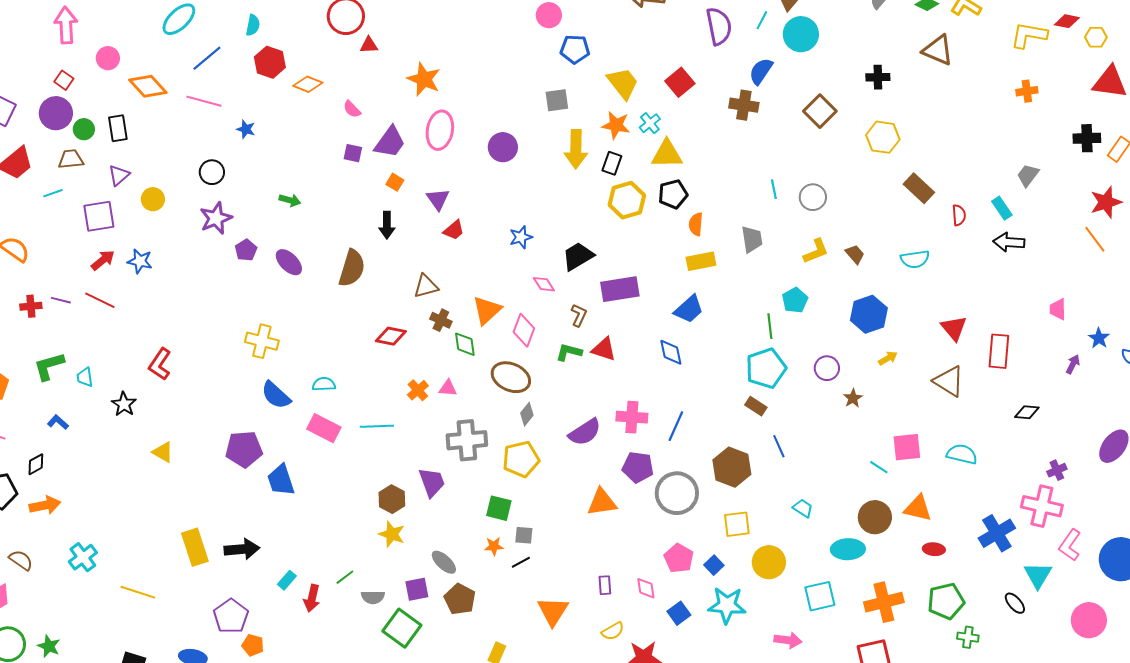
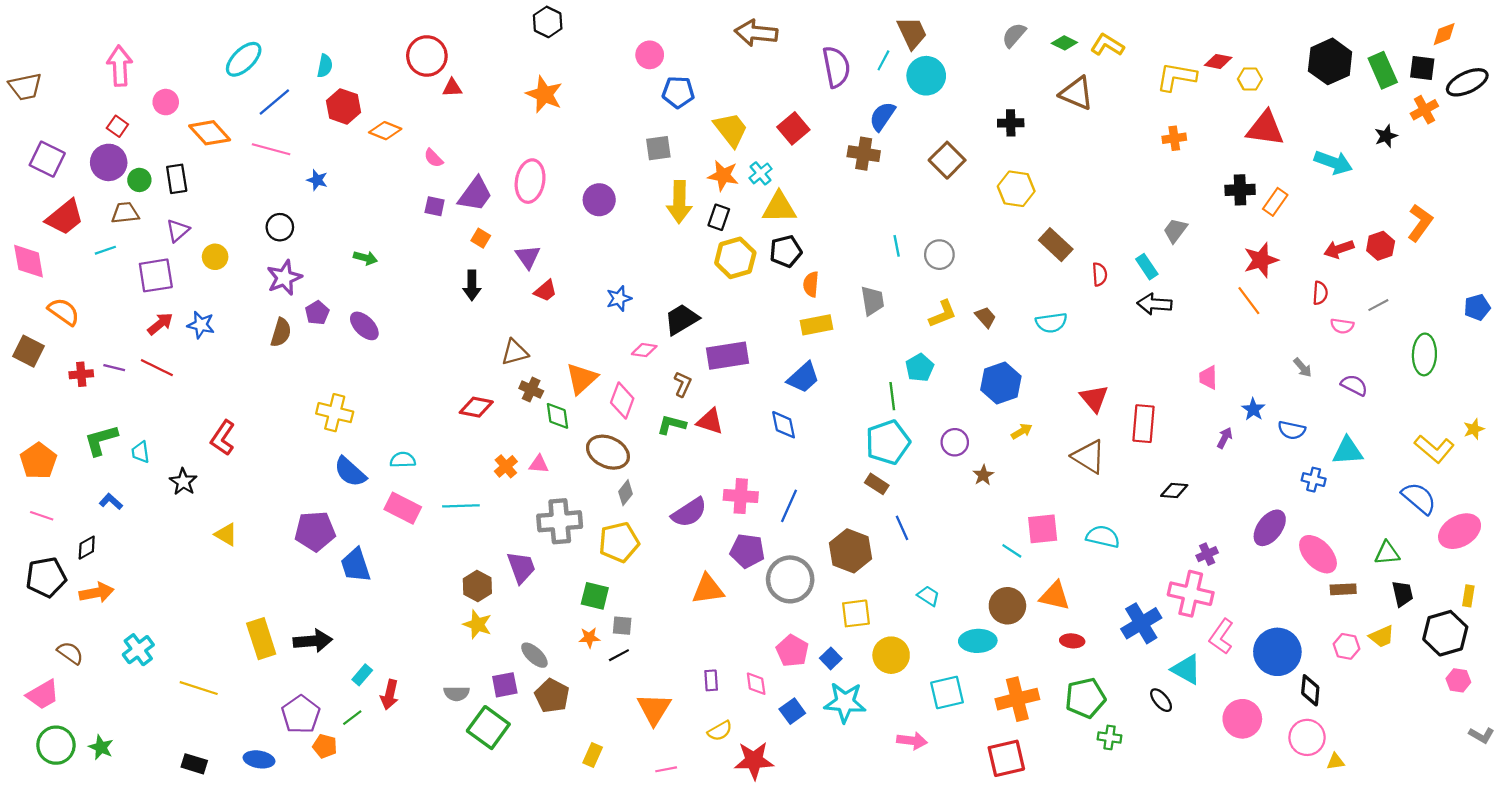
orange star: (424, 79) -> (544, 94), moved
brown semicircle: (352, 268) -> (281, 333), moved, size x0.7
pink diamond: (544, 284) -> (644, 350), turned -50
cyan triangle: (1038, 575) -> (1186, 669), turned -32
green line: (345, 577) -> (352, 718), moved

